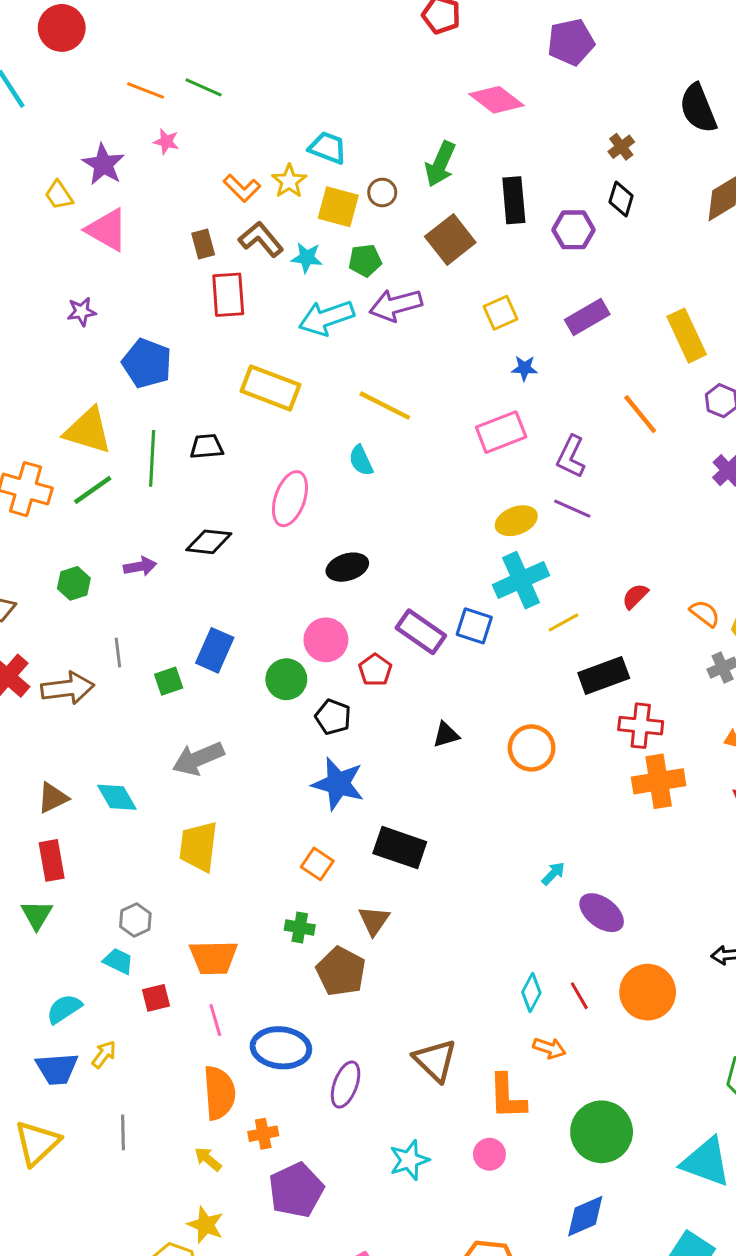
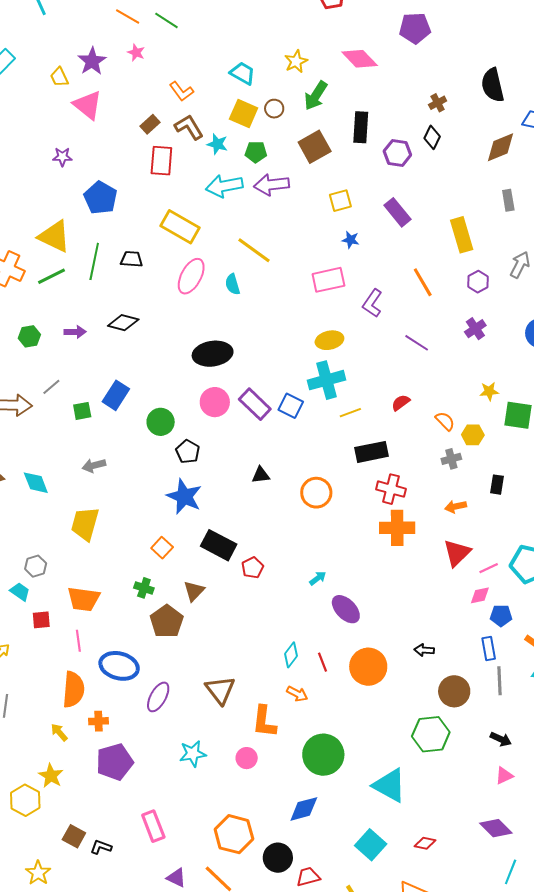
yellow star: (289, 181) -> (296, 61), moved
brown rectangle: (203, 244) -> (150, 124), turned 54
purple rectangle: (587, 317) -> (398, 212), turned 72
pink ellipse: (290, 499) -> (191, 276), moved
purple line: (572, 509) -> (417, 343), moved
black ellipse: (347, 567) -> (213, 354), size x1.4
pink circle: (326, 640) -> (215, 402), moved
gray line: (118, 653) -> (51, 387), turned 48
red pentagon: (375, 670) -> (253, 568), moved
gray arrow: (198, 759) -> (94, 465), size x0.7

